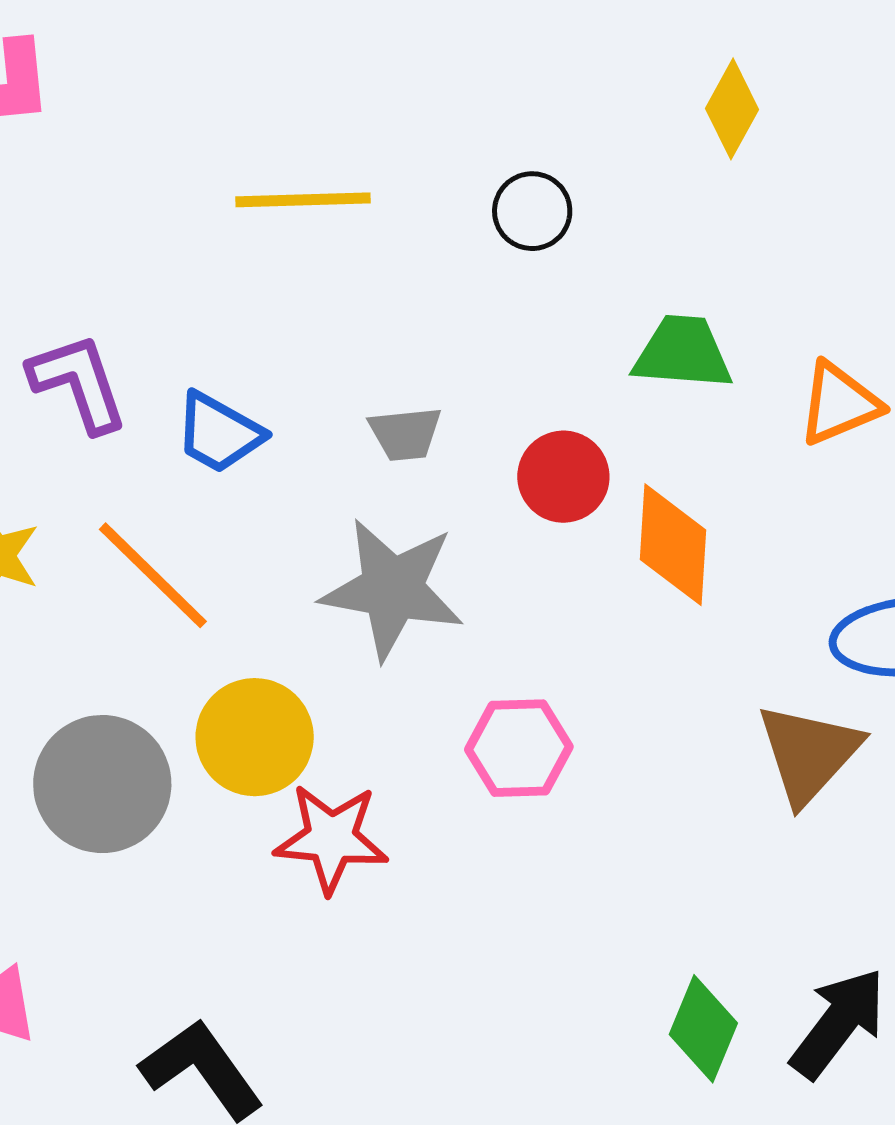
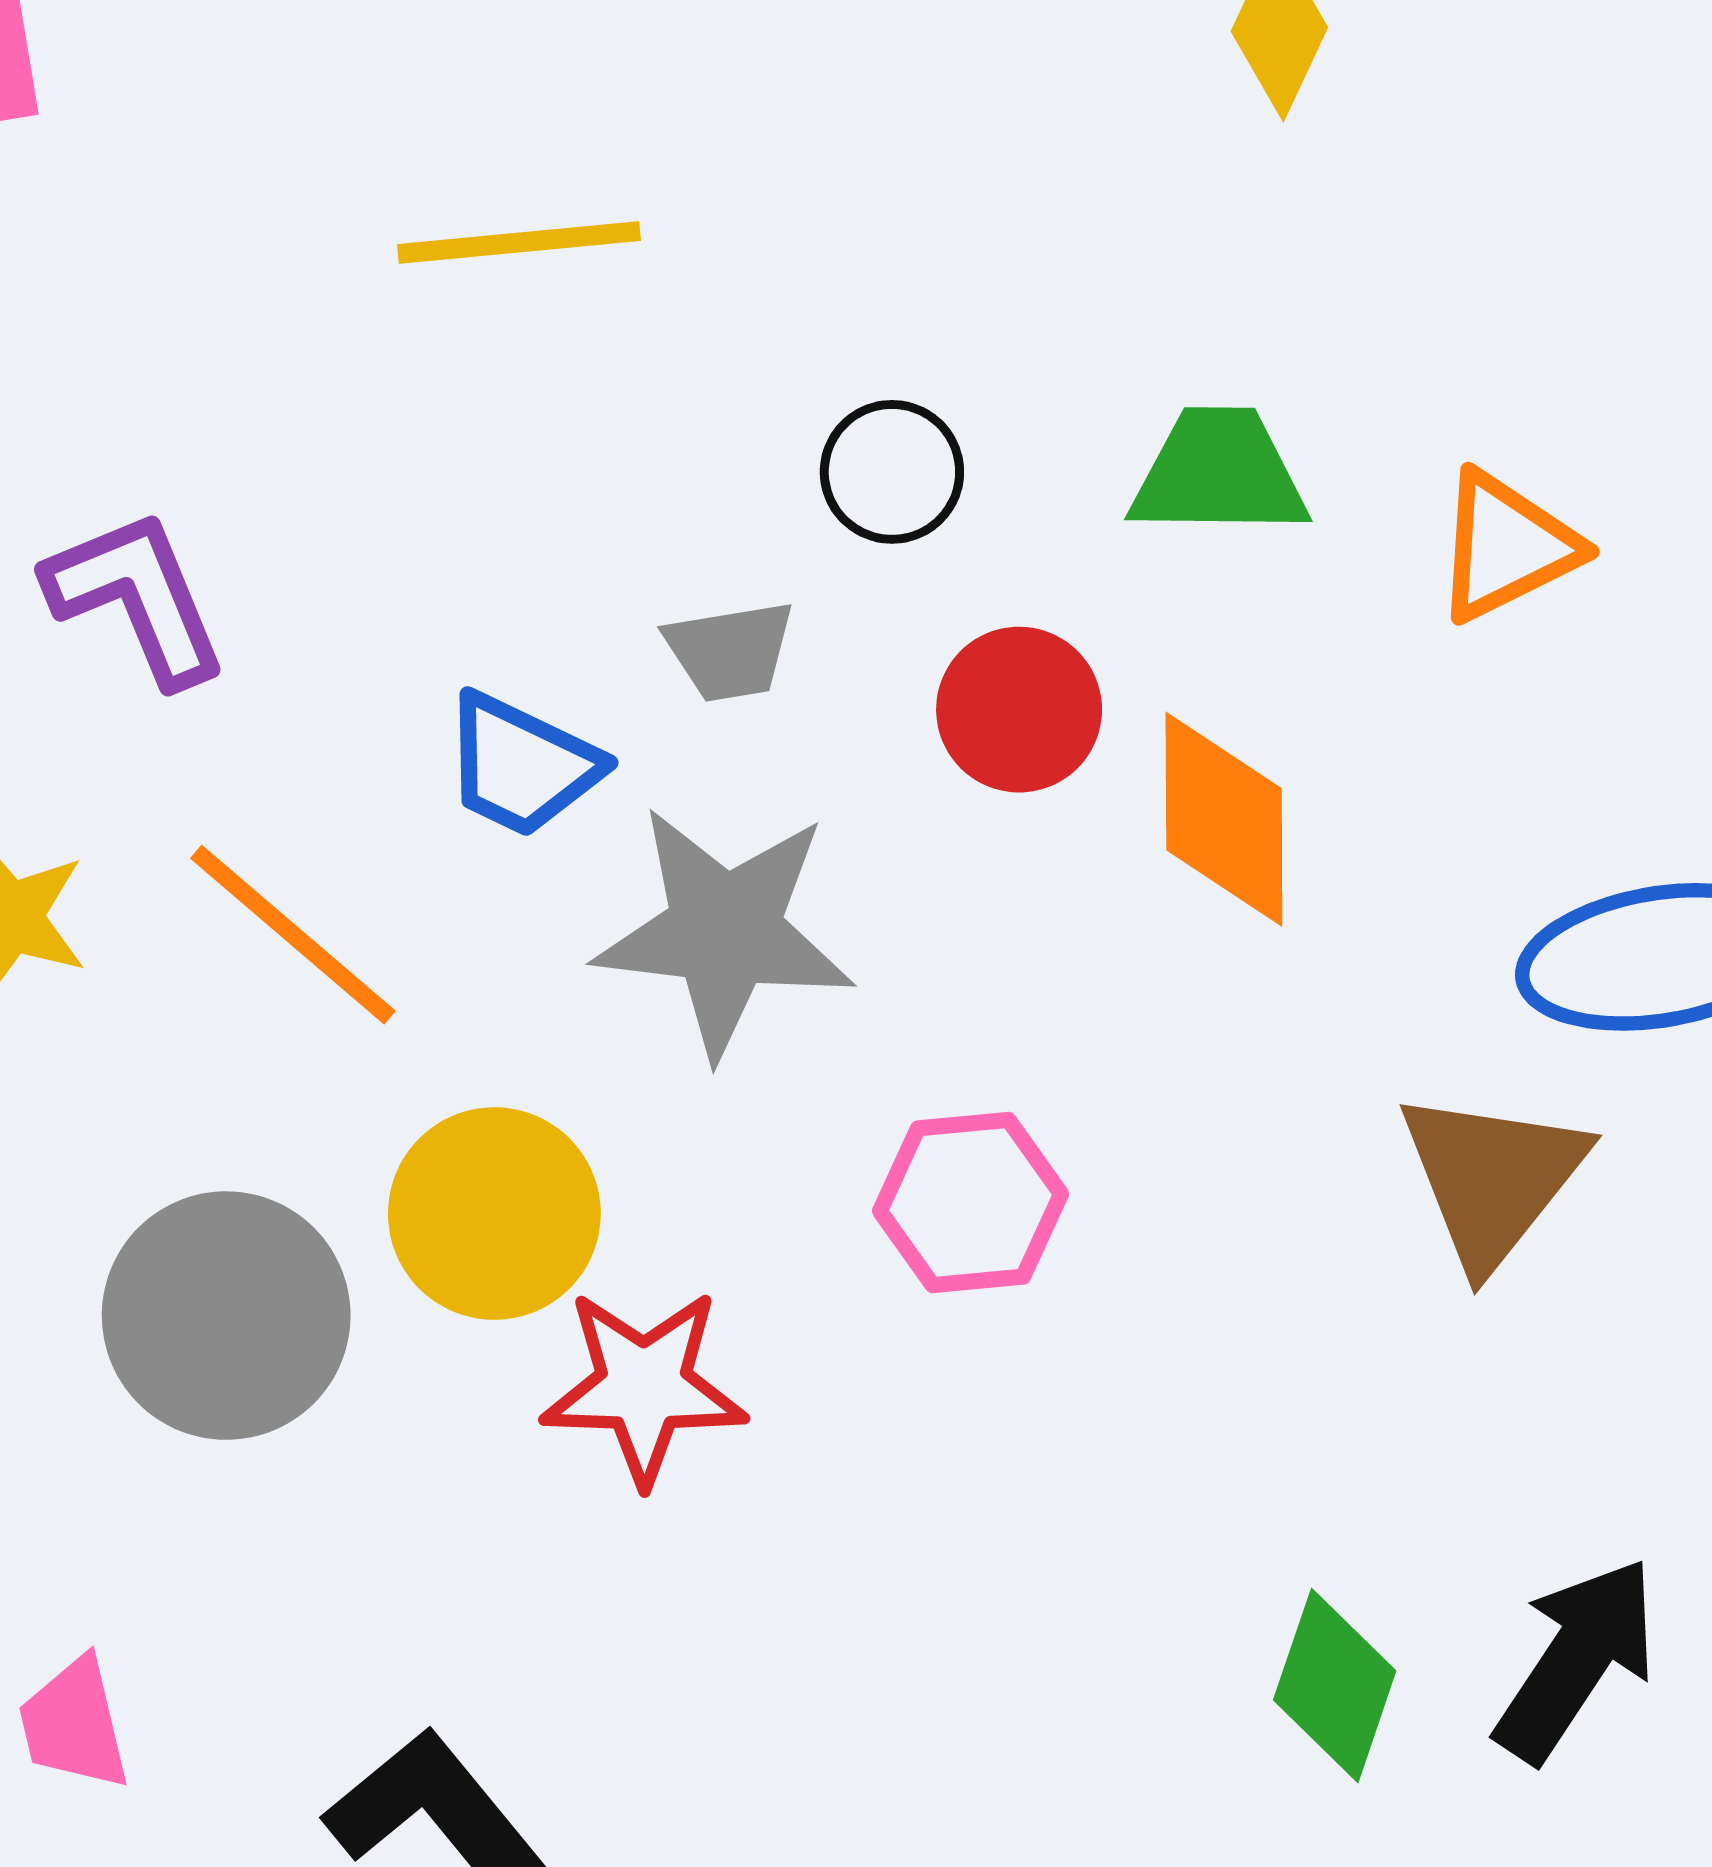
black circle: (532, 211) -> (892, 472), moved
blue trapezoid: (219, 433) -> (521, 765), moved

